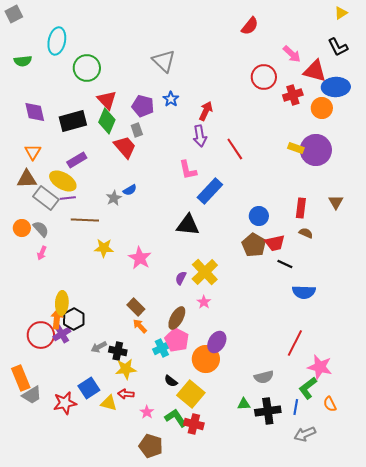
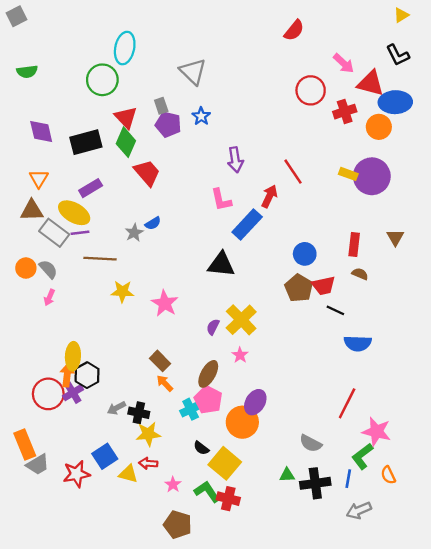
cyan ellipse: (57, 41) -> (125, 48), moved
red arrow: (206, 111) -> (269, 196), moved
gray rectangle: (137, 130) -> (161, 106), moved
red line: (235, 149) -> (293, 172), moved
gray semicircle: (264, 377) -> (311, 443), turned 42

